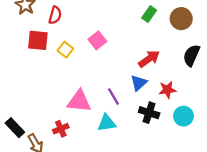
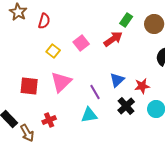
red square: (38, 40) -> (29, 86), moved
red arrow: (149, 59) -> (113, 39), moved
pink triangle: (79, 101) -> (61, 82), moved, turned -50
black cross: (149, 113) -> (126, 106), turned 30

